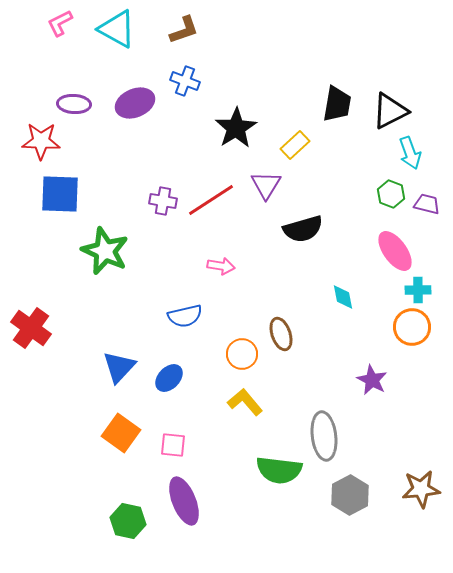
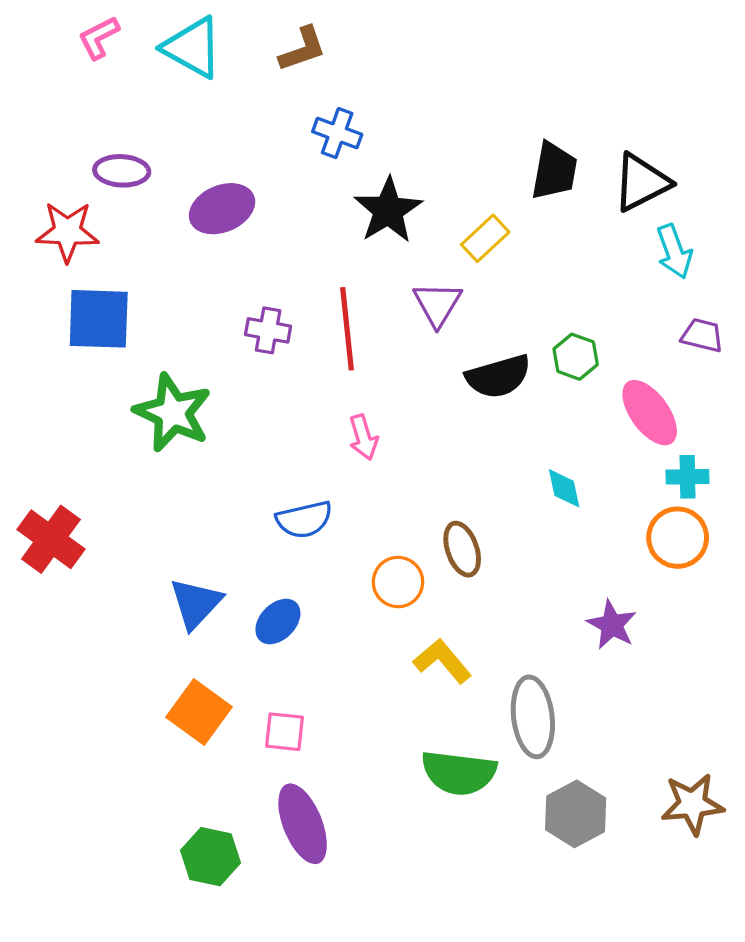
blue cross: (185, 81) -> (337, 133), moved
purple ellipse: (135, 103) -> (222, 209), moved
green hexagon: (391, 194) -> (576, 357), moved
red line: (211, 200) -> (347, 329), turned -63
pink arrow: (221, 266) -> (363, 437), turned 64
yellow L-shape: (245, 402) -> (442, 661), moved

